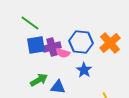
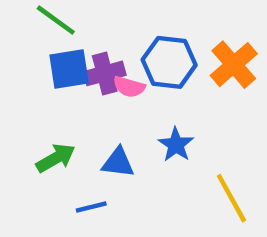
blue star: (84, 70) -> (176, 145), moved
green arrow: (39, 80) -> (56, 158), moved

